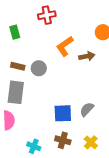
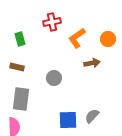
orange L-shape: (65, 46) -> (77, 38), moved
brown rectangle: (18, 66) -> (17, 67), moved
gray circle: (39, 68) -> (54, 78), moved

